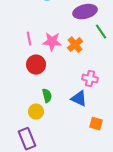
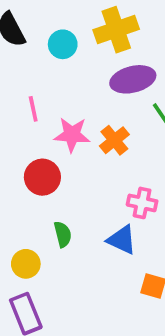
pink line: (29, 39) -> (33, 109), moved
yellow circle: (36, 112) -> (26, 264), moved

